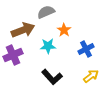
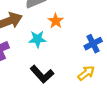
blue cross: (86, 49) -> (93, 44), moved

